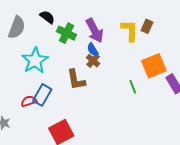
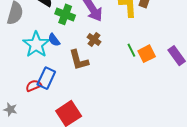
blue semicircle: (93, 49) -> (54, 40), moved
orange square: (154, 66) -> (147, 54), moved, size x0.7
green line: (133, 87) -> (131, 50), moved

